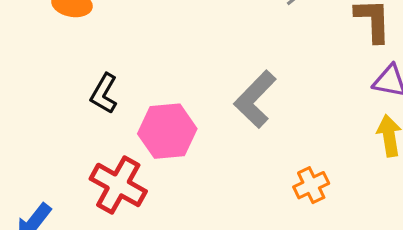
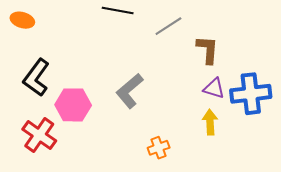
black L-shape: (104, 94) -> (36, 78), size x1.5

